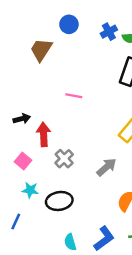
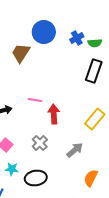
blue circle: (69, 24) -> (44, 32), size x1.5
pink line: (74, 96) -> (35, 100), moved
red arrow: (44, 134) -> (54, 114), moved

